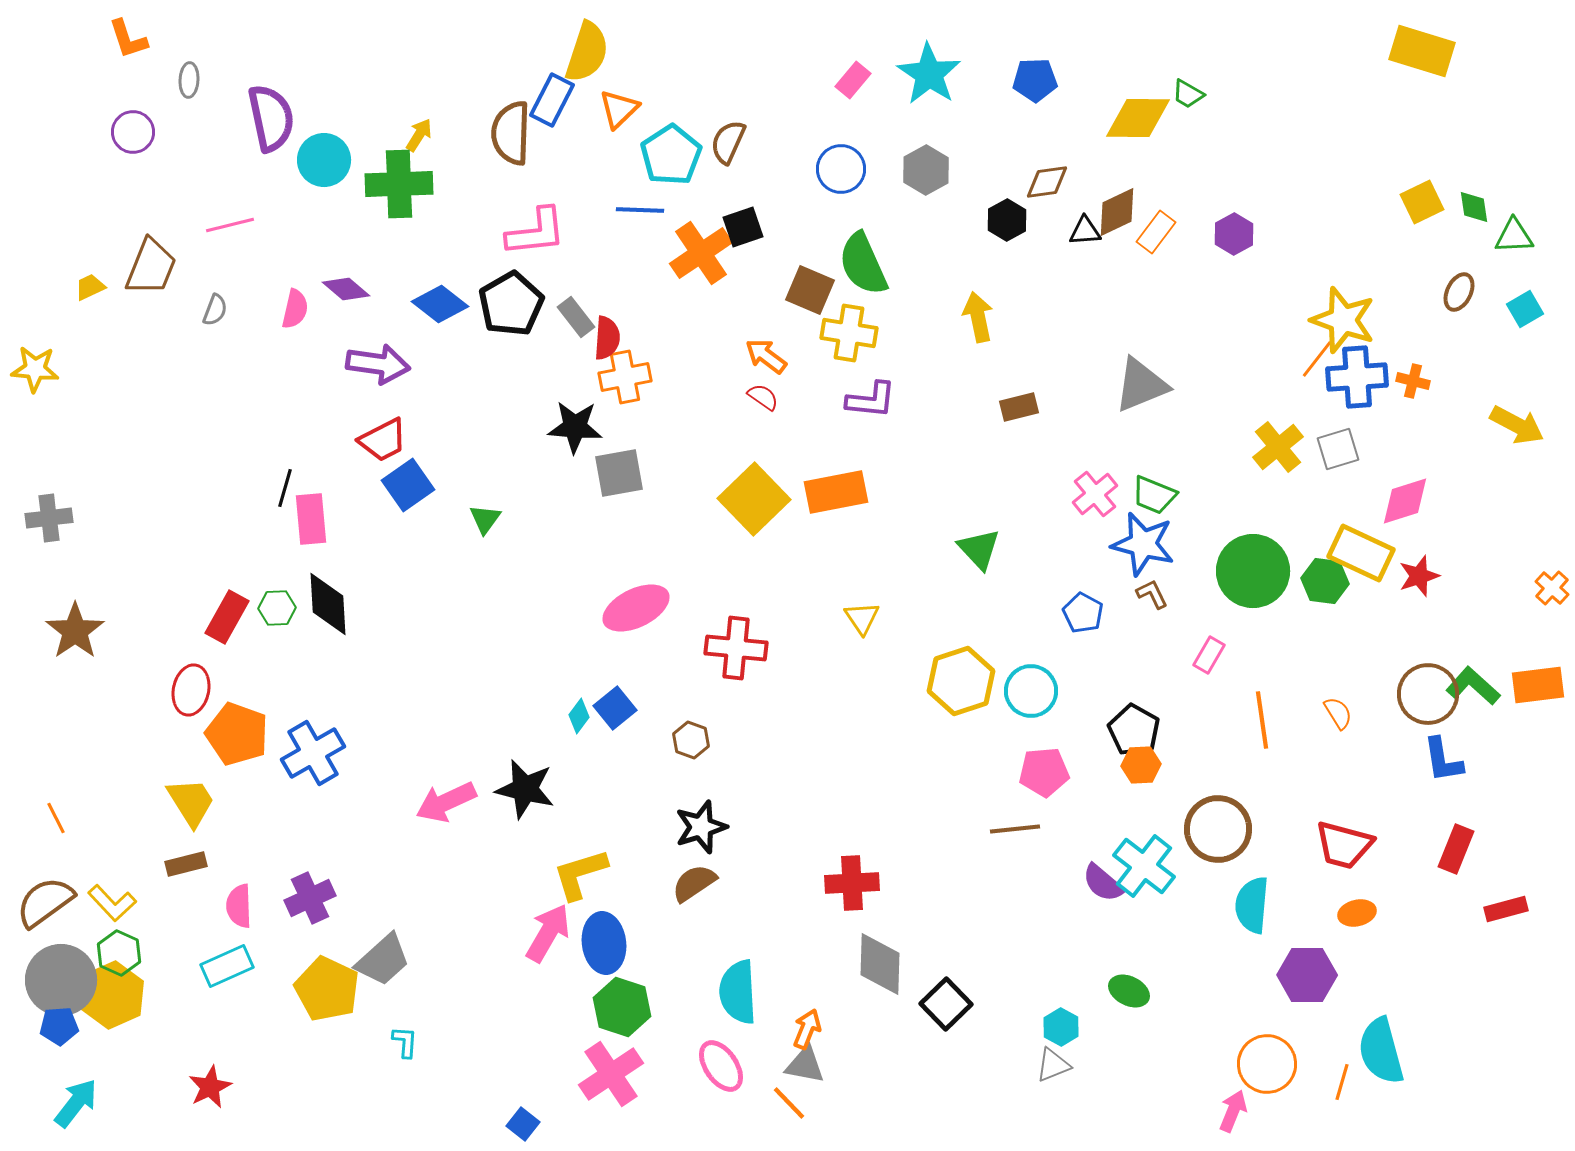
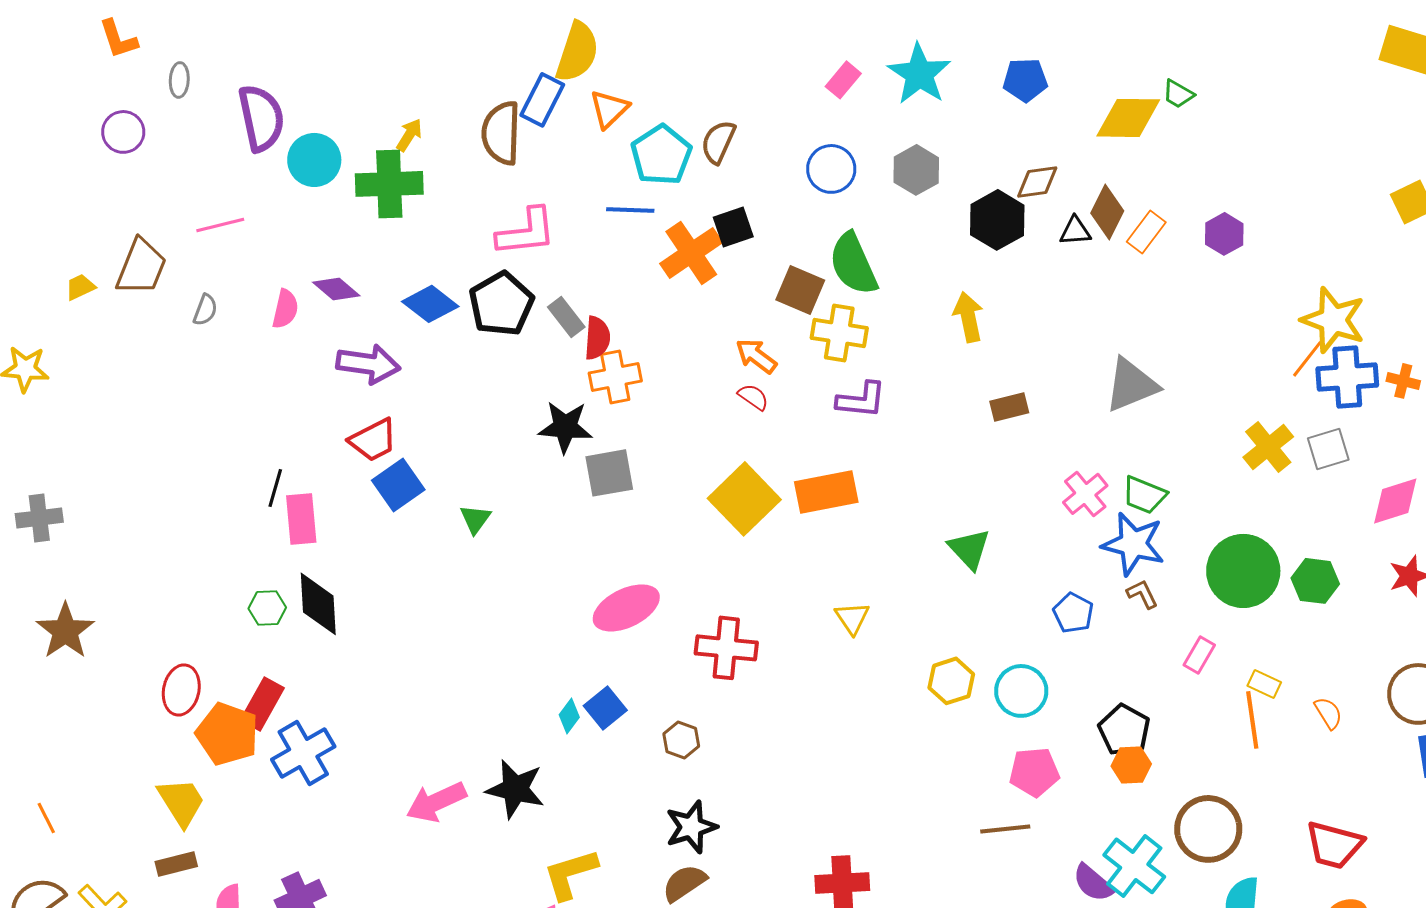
brown diamond: (1117, 212) -> (1107, 212), turned -38
black hexagon: (1007, 220) -> (997, 220), size x1.4
yellow rectangle: (1361, 553) -> (1264, 684), moved, size x0.5
red rectangle: (227, 617) -> (262, 704), moved
yellow hexagon: (961, 681) -> (951, 681), size x0.7

